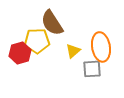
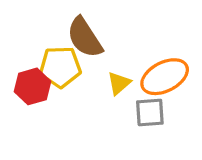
orange ellipse: (101, 47) -> (165, 77), turned 72

